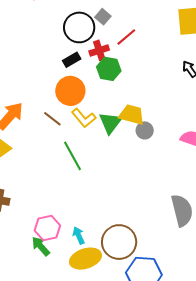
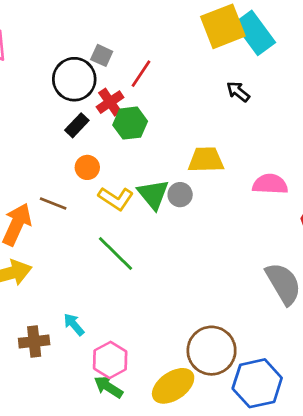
orange circle: (70, 91) -> (87, 167), size x0.6
yellow trapezoid: (132, 115) -> (206, 160), moved
brown line: (52, 119) -> (53, 203), moved
gray circle: (145, 130) -> (180, 195), moved
cyan arrow: (79, 235) -> (74, 324), moved

